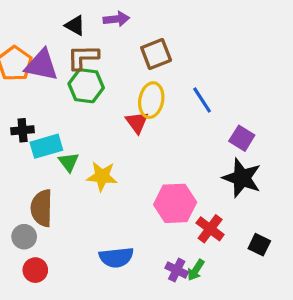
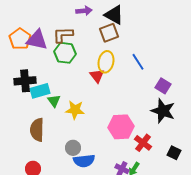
black triangle: (75, 25) -> (114, 15), moved, size x1.5
black cross: (23, 130) -> (25, 81), size x1.5
gray circle: (24, 237) -> (73, 148), moved

